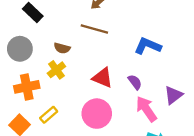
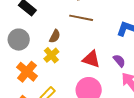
brown semicircle: (62, 48) -> (55, 36), turned -72
orange cross: (27, 87) -> (27, 72), turned -35

